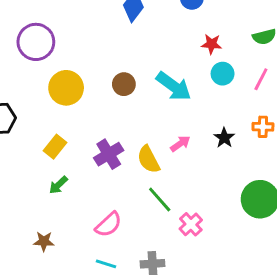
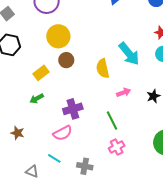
brown circle: (124, 84) -> (66, 60), moved
purple cross: (109, 154) -> (73, 109), moved
yellow semicircle: (148, 159) -> (103, 68), moved
green line: (160, 200) -> (112, 120), moved

